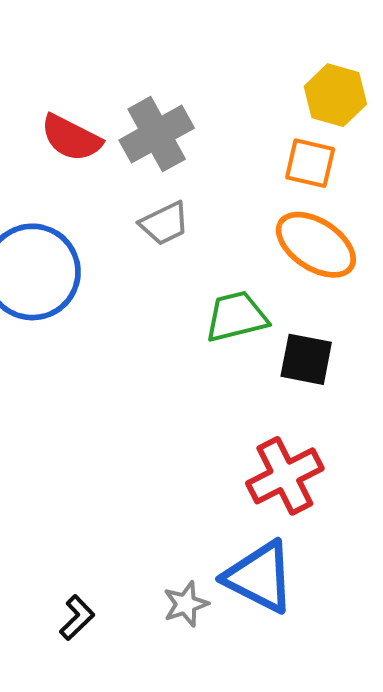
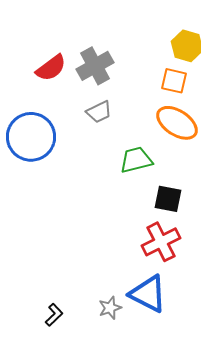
red semicircle: (71, 138) -> (51, 68), turned -64
black square: (306, 359) -> (168, 199), moved

